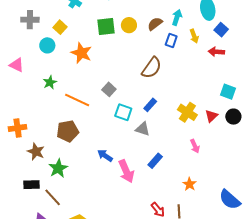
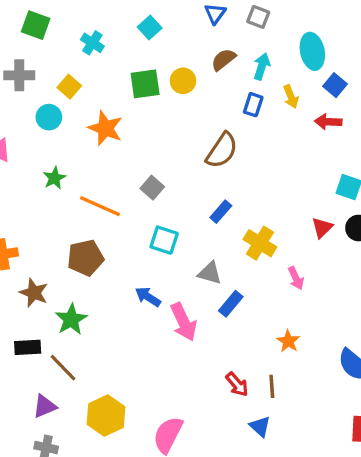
brown semicircle: (155, 24) -> (223, 60), moved
cyan square: (123, 112) -> (164, 240), moved
yellow cross: (187, 112) -> (260, 243), moved
gray triangle: (143, 129) -> (210, 273), moved

